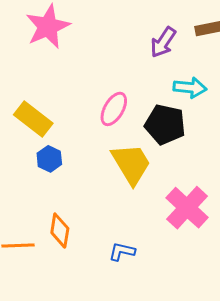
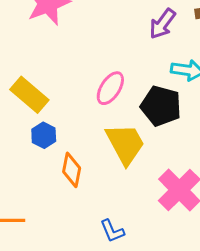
orange diamond: (60, 230) -> (72, 170), moved
blue L-shape: (122, 252) -> (112, 231), turned -128

